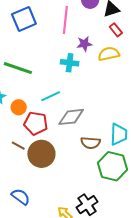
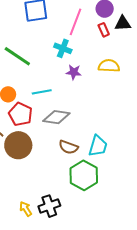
red rectangle: (116, 30) -> (104, 30), moved
purple star: (84, 44) -> (74, 72), moved
cyan cross: (70, 63) -> (63, 48), moved

